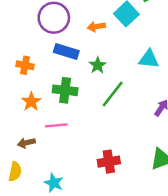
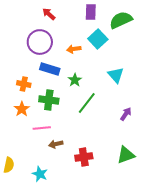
cyan triangle: (149, 59) -> (116, 75), turned 42
orange cross: (25, 65) -> (24, 84), moved
brown arrow: (26, 143) -> (56, 144), moved

